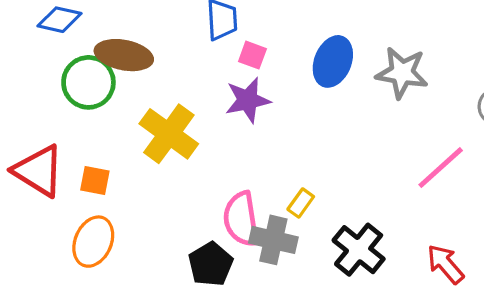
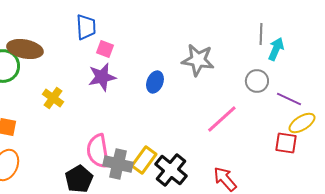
blue ellipse: (333, 61) -> (155, 82), moved, size x0.7
yellow cross: (169, 134) -> (53, 98), size x0.6
yellow rectangle: (301, 203) -> (144, 160), moved, size x1.5

